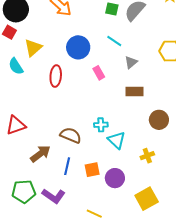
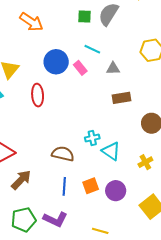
gray triangle: (131, 62) -> (113, 68), turned 48
pink rectangle: (99, 73) -> (80, 68), moved
brown arrow: (40, 154) -> (21, 180), moved

